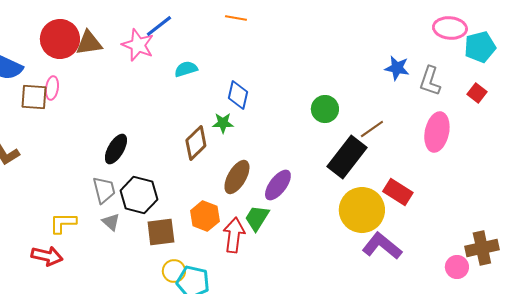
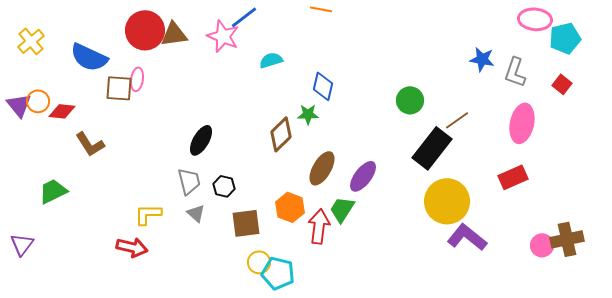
red rectangle: (398, 192) -> (513, 177), moved, turned -56
black hexagon: (139, 195) -> (224, 186), size x0.6
pink circle: (457, 267) -> (542, 245), moved

